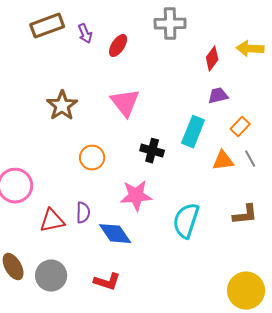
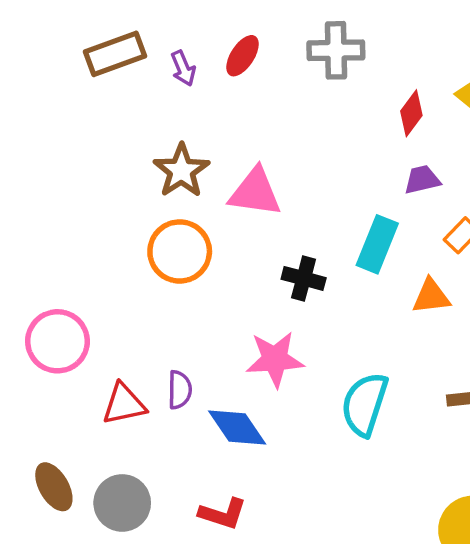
red ellipse: (118, 46) -> (243, 56), moved
pink triangle: (125, 103) -> (255, 192), turned -44
brown star: (62, 106) -> (181, 171), moved
orange circle: (92, 158) -> (180, 251), moved, size x1.4

